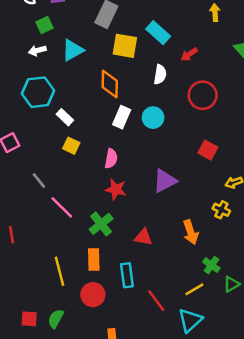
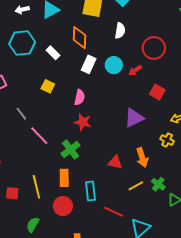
red arrow: (189, 54) -> (135, 70), moved
white rectangle: (65, 117) -> (53, 53), moved
purple triangle: (165, 181) -> (134, 118), moved
red triangle: (143, 237) -> (115, 162), moved
yellow line: (194, 289) -> (136, 186), moved
red line: (156, 301) -> (114, 212), turned -30
red square: (29, 319) -> (12, 193), moved

